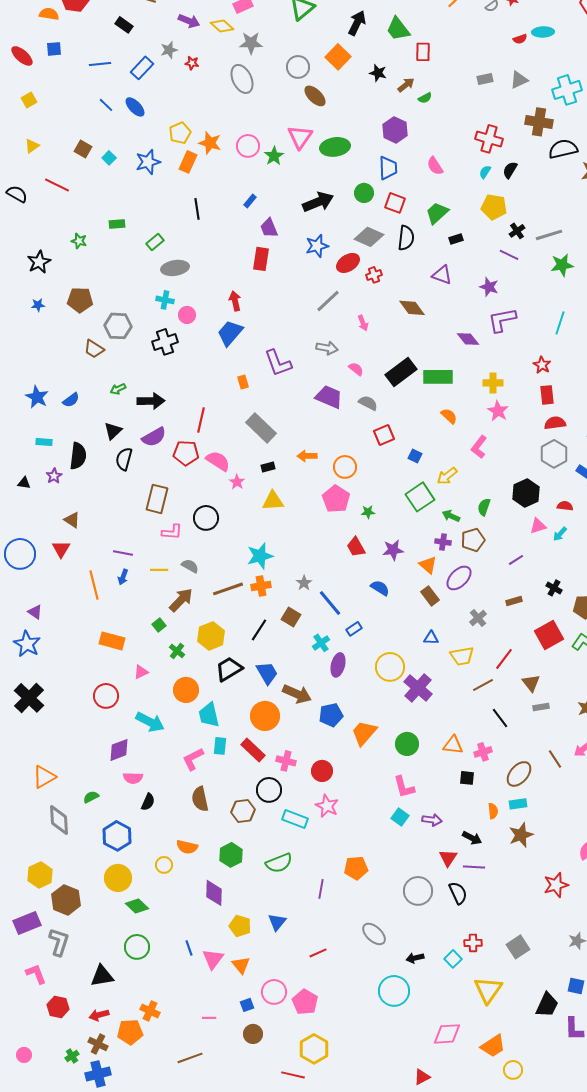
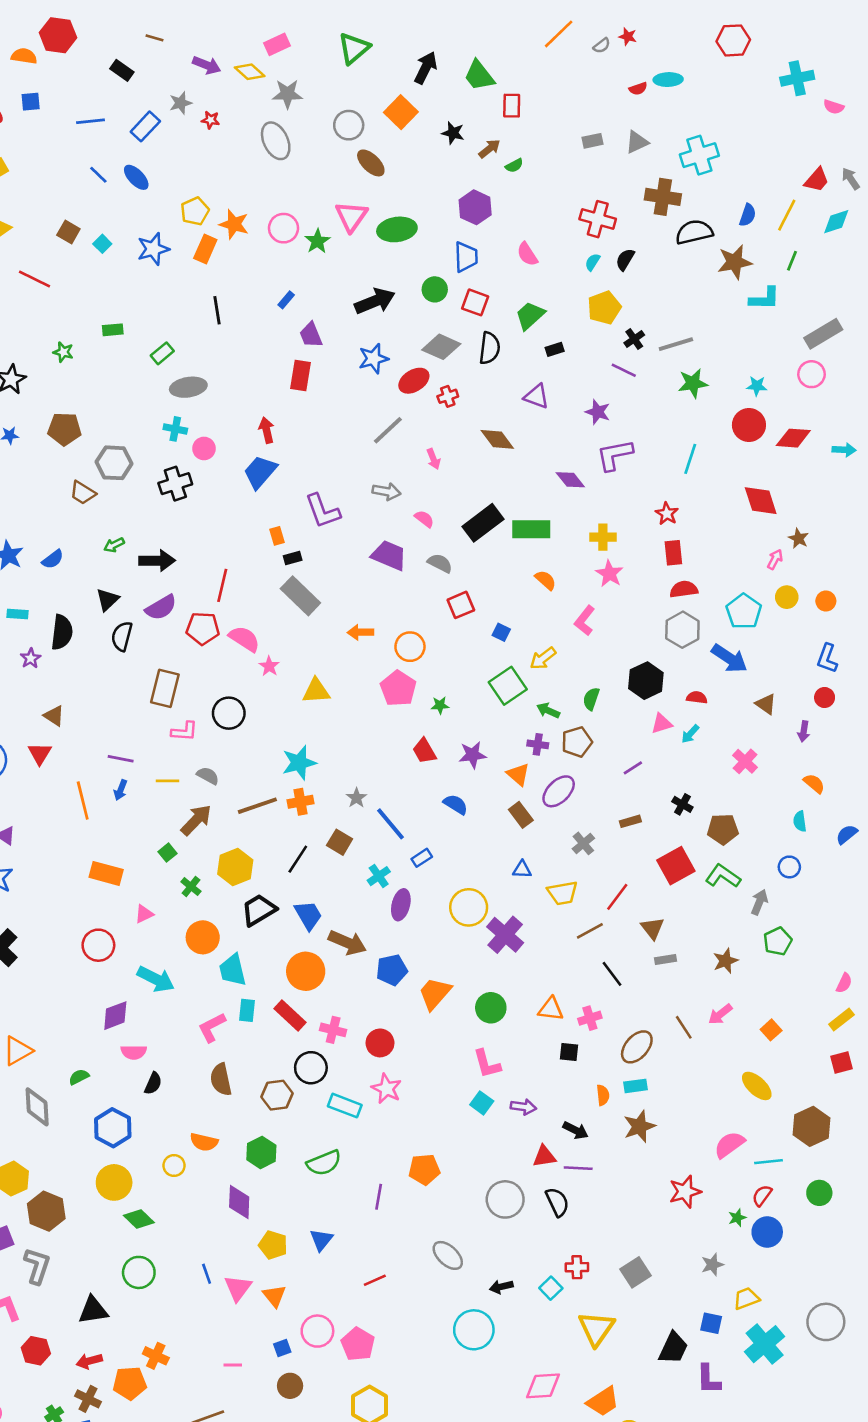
yellow pentagon: (494, 207) -> (604, 308), turned -30
black rectangle: (268, 467) -> (293, 558), moved
red triangle: (448, 858) -> (544, 1156), turned 48

